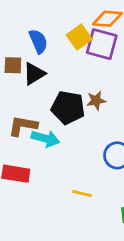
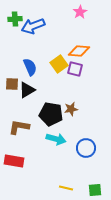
purple square: (102, 44) -> (75, 69), size x0.7
cyan arrow: (45, 139) -> (56, 139), moved
yellow line: (82, 193) -> (66, 188), moved

